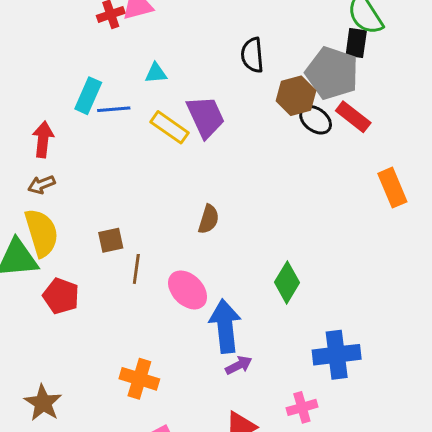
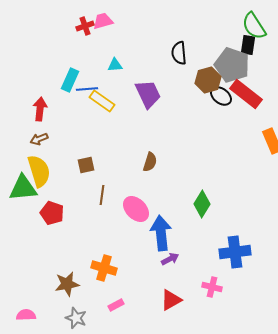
red rectangle: (353, 117) -> (246, 94), size x1.4
yellow rectangle: (169, 127) -> (102, 101), moved
brown square: (111, 240) -> (86, 165), moved
brown star: (43, 403) -> (67, 284), moved, turned 30
pink cross: (302, 407) -> (212, 287), turned 30

